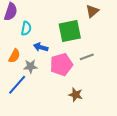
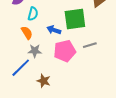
blue arrow: (41, 47) -> (54, 30), moved
orange semicircle: (14, 56) -> (27, 33), moved, turned -64
brown star: (76, 95) -> (44, 81), moved

